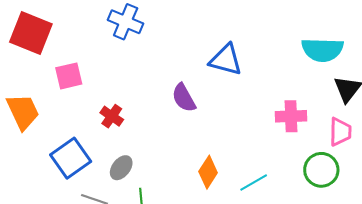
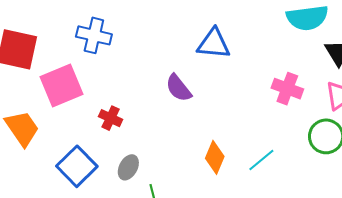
blue cross: (126, 22) -> (94, 35), moved
pink square: (69, 76) -> (61, 85), size x1.5
pink cross: (291, 116) -> (287, 89), turned 32

